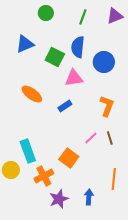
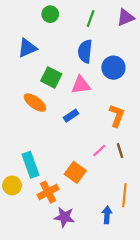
green square: (55, 57) -> (51, 77), moved
blue arrow: (89, 197) -> (107, 215), moved
purple star: (59, 199) -> (64, 217), turned 30

